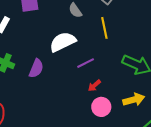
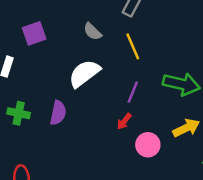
purple line: (86, 63) -> (133, 92), moved, turned -30
red arrow: (94, 86) -> (124, 121), moved

